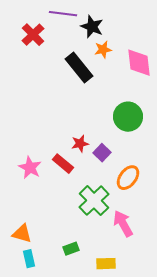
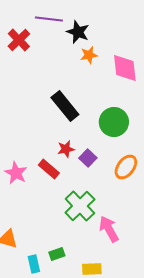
black rectangle: (79, 68) -> (65, 106), moved
orange ellipse: (128, 178) -> (126, 167), moved
cyan rectangle: (29, 259) -> (34, 264), moved

